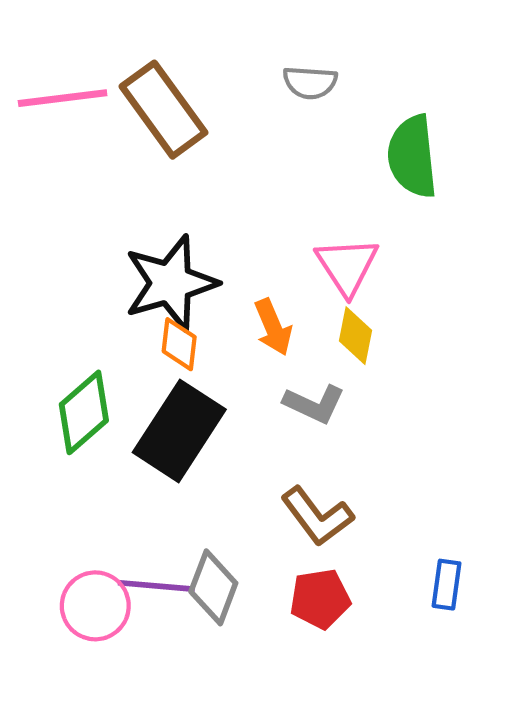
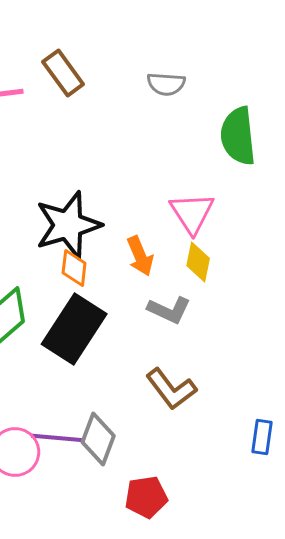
brown rectangle: (164, 110) -> (63, 73), moved, size x0.7
red pentagon: (320, 599) -> (146, 497), moved

